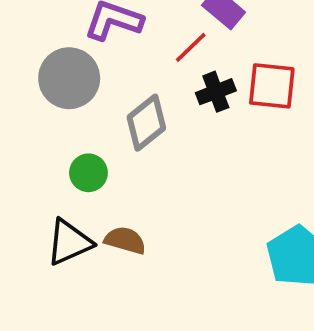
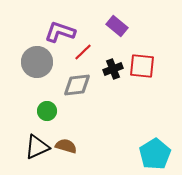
red line: (191, 47) -> (83, 52), moved
gray diamond: (146, 123) -> (77, 85), turned 32

